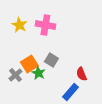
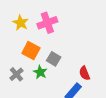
pink cross: (45, 25) -> (47, 23), turned -30
orange square: (29, 64) -> (31, 51), moved, turned -30

